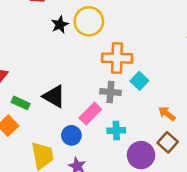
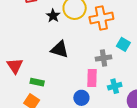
orange cross: (117, 58) -> (101, 18), moved
black triangle: (54, 96) -> (60, 49), moved
pink rectangle: (90, 114) -> (92, 78), turned -30

